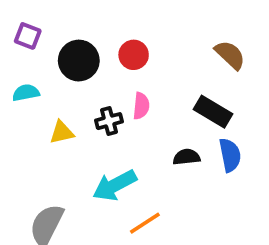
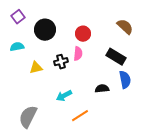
purple square: (28, 36) -> (18, 17), turned 32
red circle: (134, 55) -> (83, 34), moved
black semicircle: (187, 157) -> (102, 89), moved
cyan arrow: (115, 185) -> (64, 96), size x0.7

